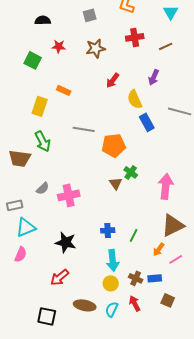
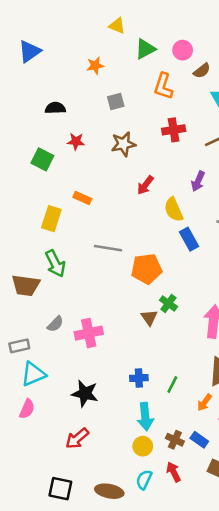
blue rectangle: (155, 278) -> (199, 440), turned 40
brown ellipse: (85, 305) -> (109, 491), moved

